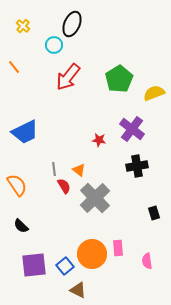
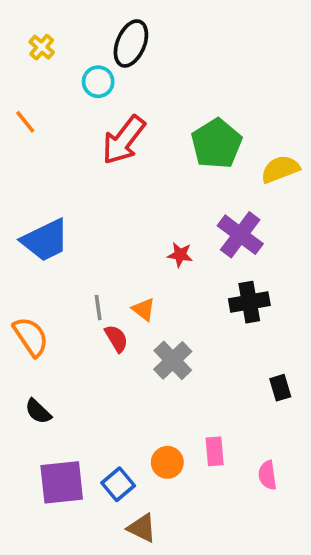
gray cross: (95, 198) -> (173, 360), size x0.7
orange circle: (92, 254) -> (167, 462), size x0.6

